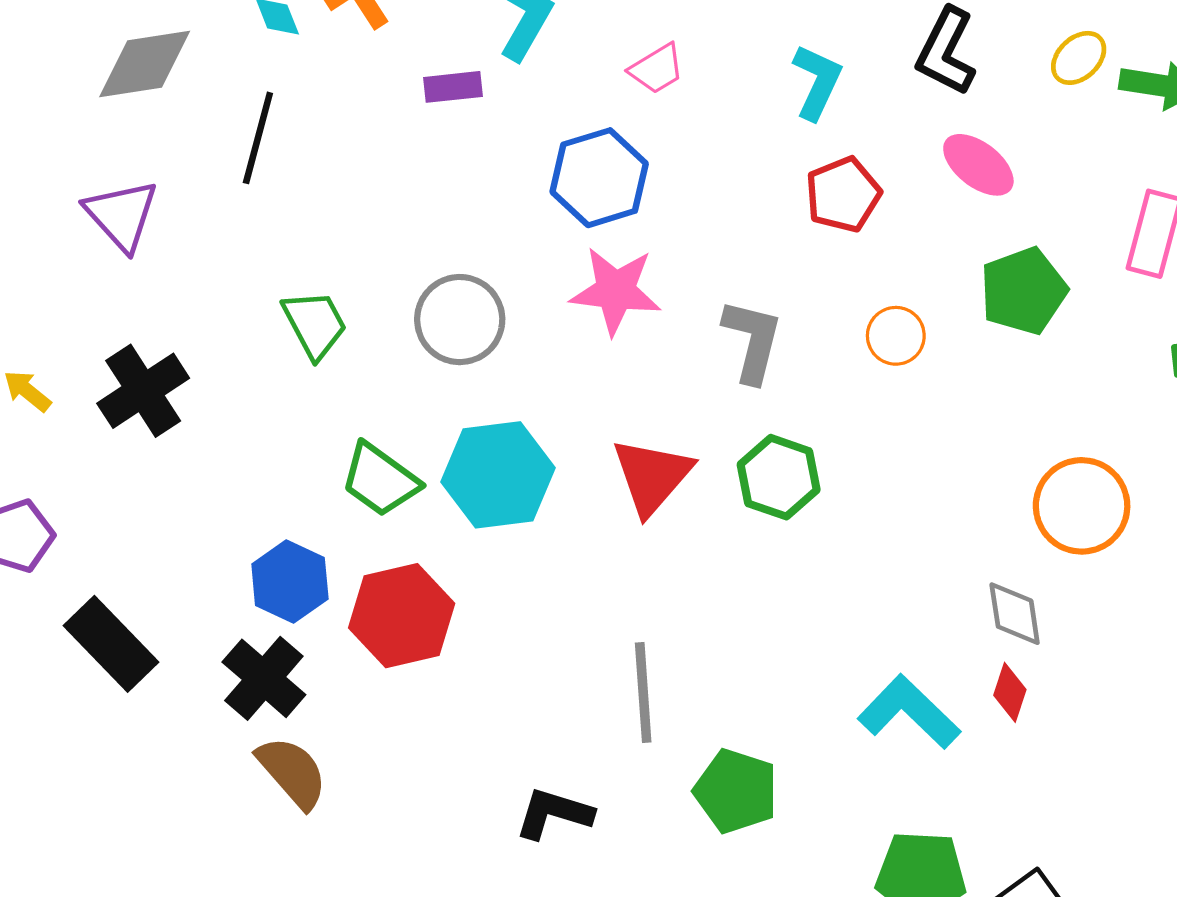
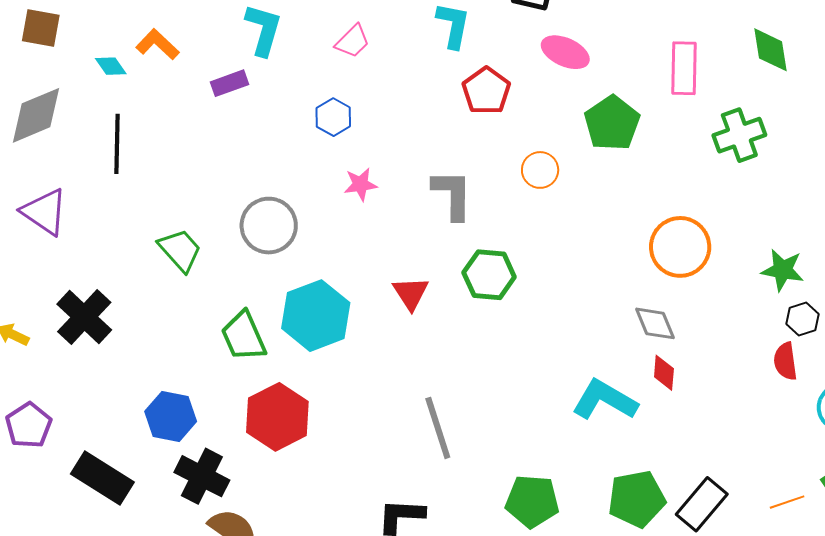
blue hexagon: (599, 178) -> (333, 117), size x0.6
pink star: (616, 291) -> (360, 184), size x0.6
red triangle: (652, 476) -> (411, 293), size x0.7
green trapezoid: (380, 480) -> (244, 336), turned 44
blue hexagon: (290, 582) -> (171, 416), moved
green pentagon: (736, 791) -> (532, 501), moved

